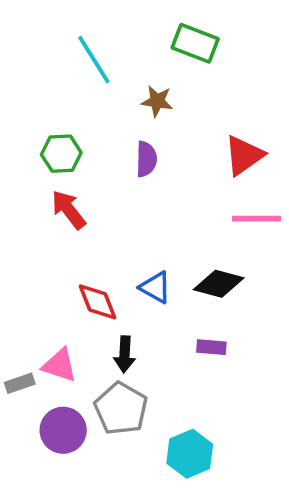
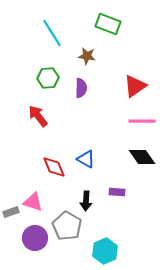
green hexagon: (61, 154) -> (48, 78), moved
black diamond: (219, 284) -> (142, 157), moved, turned 40
black arrow: (125, 354) -> (86, 201), moved

